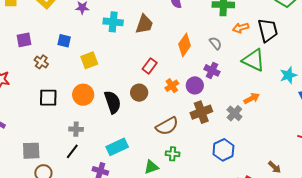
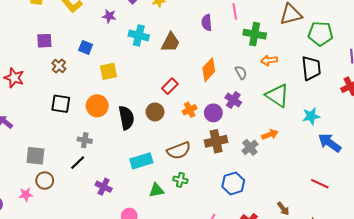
black trapezoid: (268, 30) -> (311, 68), moved
cyan rectangle: (117, 147) -> (141, 161), moved

